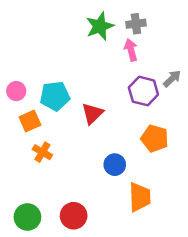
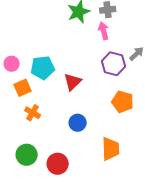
blue circle: (115, 165) -> (78, 123), moved
green circle: (27, 217) -> (27, 155), moved

